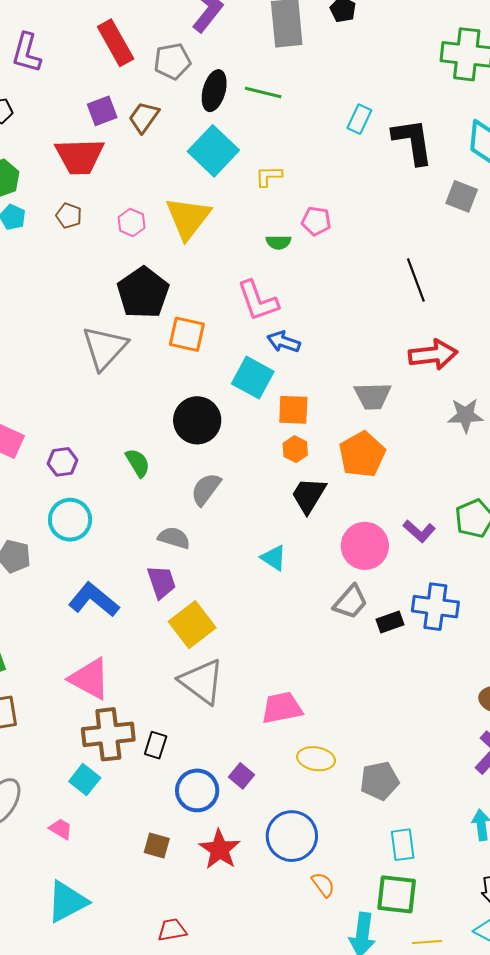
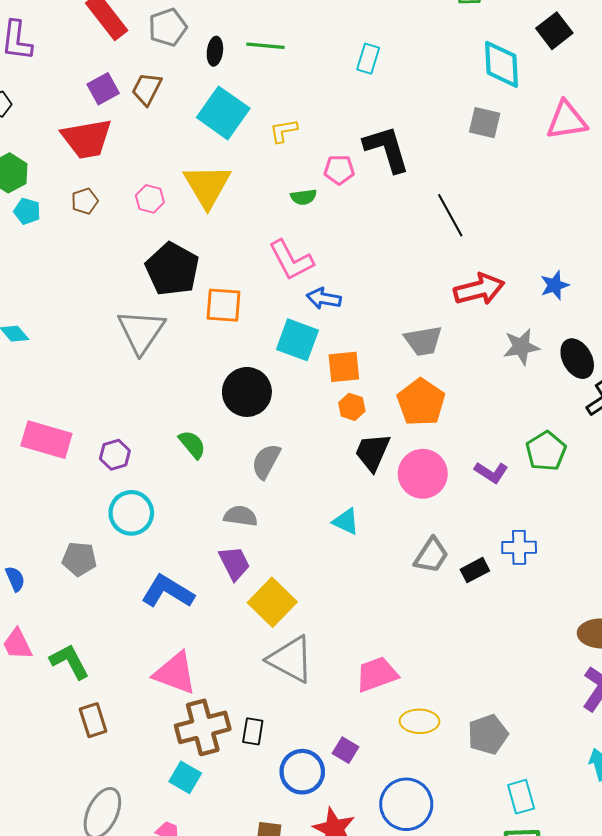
black ellipse: (214, 91) -> (215, 51), size x0.7
black L-shape: (413, 141) -> (387, 149), moved
brown pentagon: (69, 216) -> (85, 201), turned -30
pink circle: (365, 546) -> (423, 474), moved
blue cross: (435, 607) -> (519, 547), size x0.7

